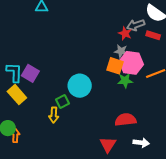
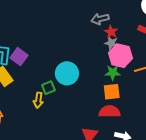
gray arrow: (136, 25) -> (100, 19), moved
red star: (125, 33) -> (111, 32), moved
orange square: (115, 66) -> (112, 92), moved, turned -30

